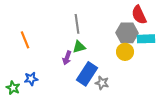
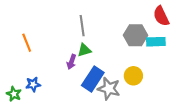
red semicircle: (139, 15) -> (161, 16), moved
yellow circle: (125, 52) -> (133, 76), moved
gray star: (102, 83) -> (109, 89), size x1.5

